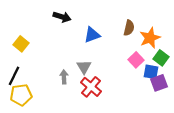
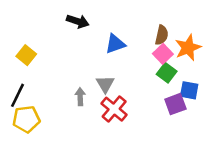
green square: (161, 58) -> (167, 73), moved
pink square: (136, 60) -> (163, 54), moved
purple square: (159, 83) -> (175, 104), moved

